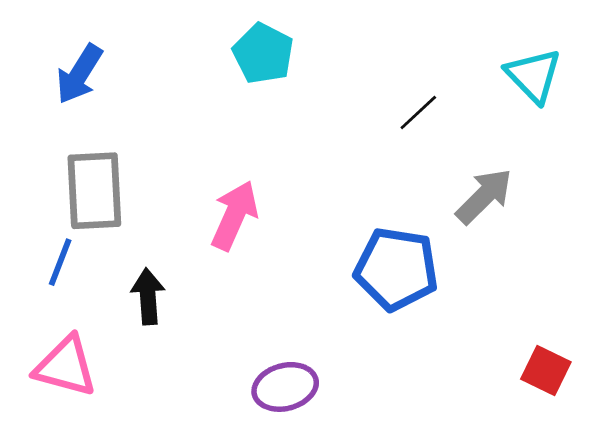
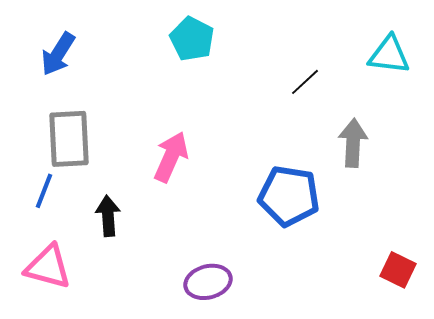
cyan triangle: (534, 75) -> (389, 55), turned -39
gray arrow: (484, 196) -> (353, 143), turned -42

